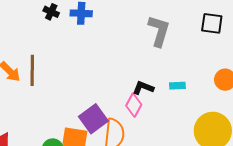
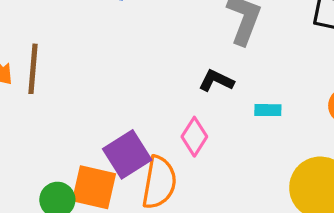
black L-shape: (143, 88) -> (216, 81), moved

